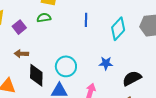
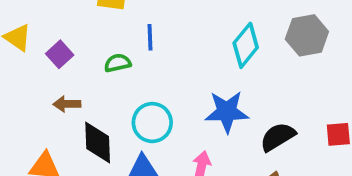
green semicircle: (44, 18) -> (118, 63), moved
blue line: (86, 20) -> (150, 37), moved
blue star: (106, 63) -> (227, 112), size x1.6

